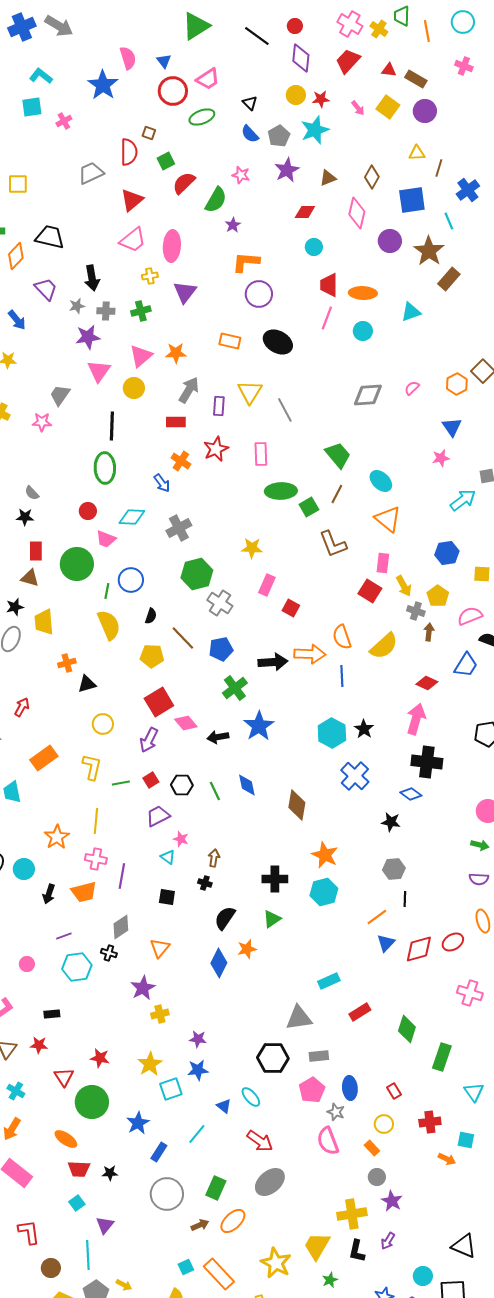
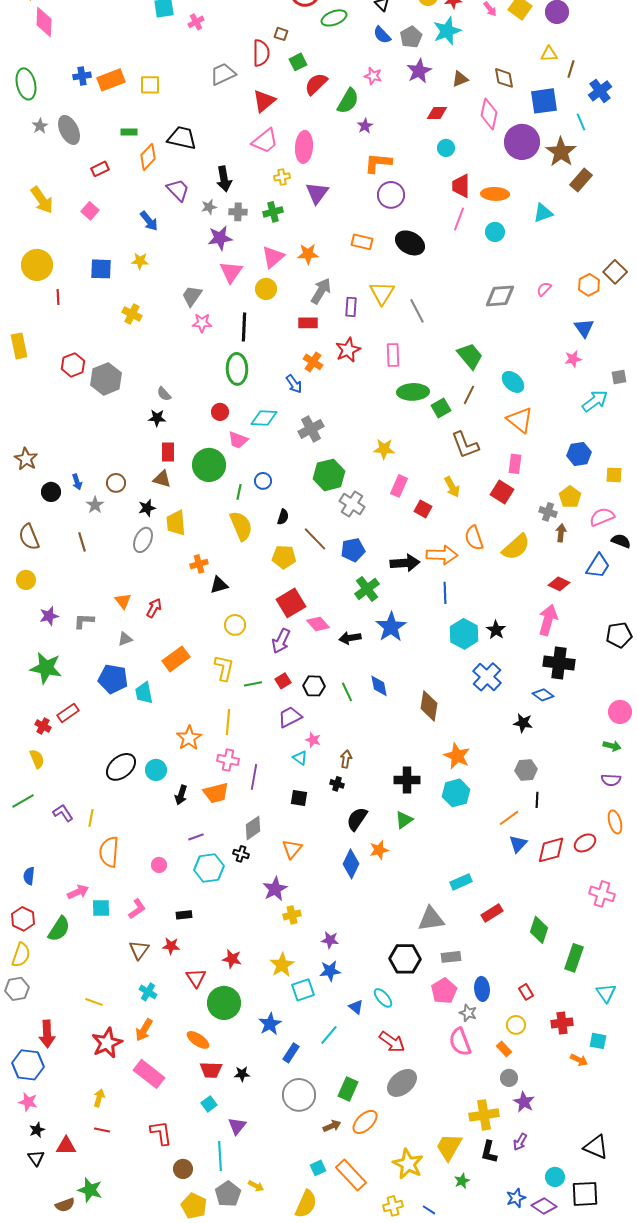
brown diamond: (372, 177) -> (504, 78), turned -40
purple circle: (390, 241) -> (522, 142), size x1.5
pink star: (42, 422) -> (202, 323), moved
blue circle: (131, 580) -> (263, 481), size x0.7
yellow arrow: (404, 586) -> (452, 487), moved
blue line: (342, 676) -> (445, 593), moved

